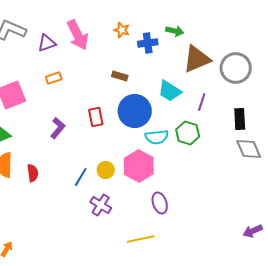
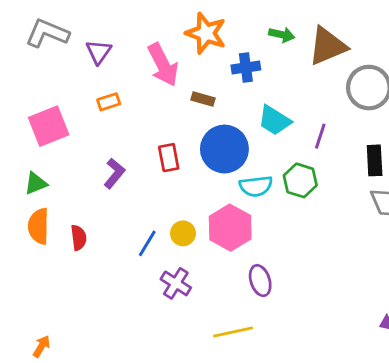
orange star: (122, 30) -> (206, 33), size x1.8
pink arrow: (78, 35) -> (163, 65), moved
purple triangle: (47, 43) -> (99, 52), turned -36
blue cross: (148, 43) -> (246, 68), moved
brown triangle: (197, 59) -> (327, 46), moved

